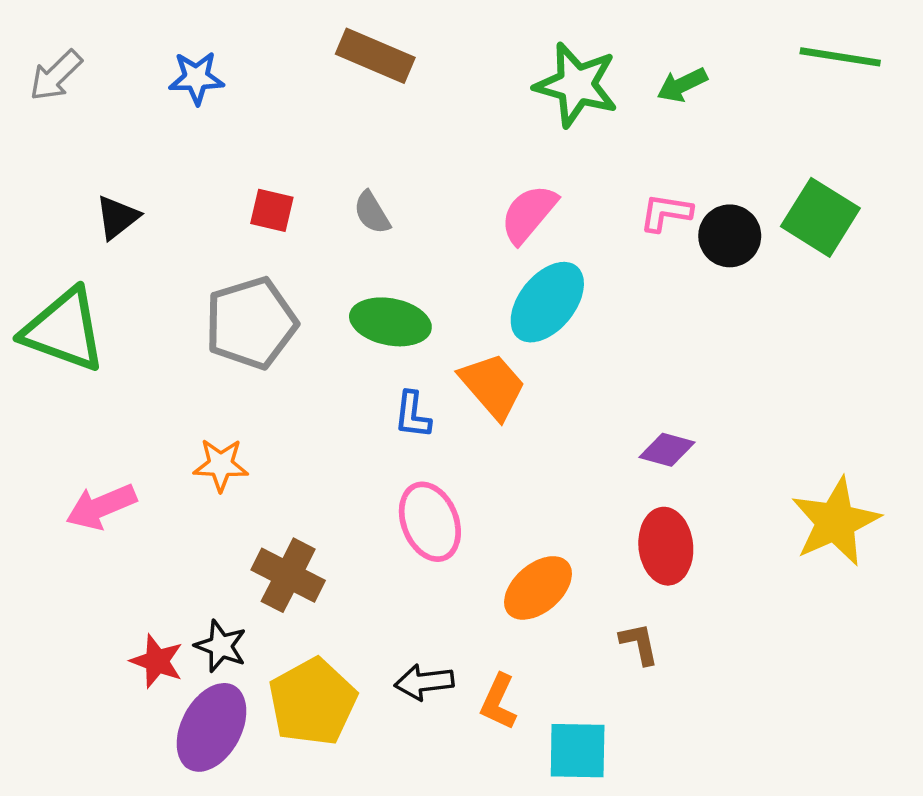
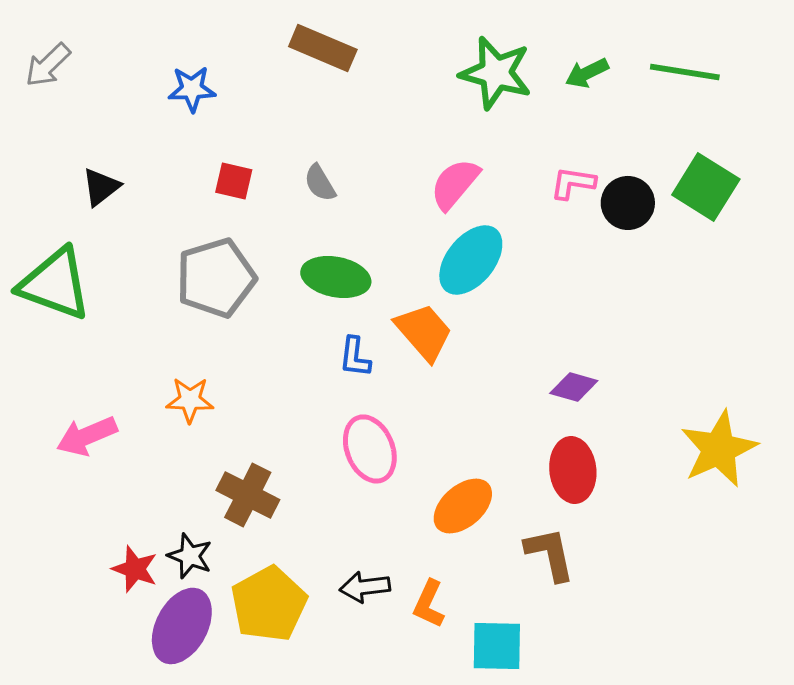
green line: (840, 57) -> (685, 72), moved
blue star: (196, 78) -> (192, 89), moved
brown L-shape: (639, 644) -> (550, 554), size x1.5

